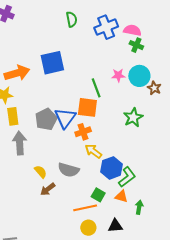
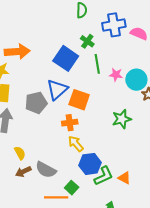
green cross: (136, 45) -> (87, 41), moved
blue square: (52, 63) -> (66, 58), moved, turned 35
green line: (96, 88) -> (97, 64), moved
blue triangle: (65, 118) -> (57, 90), moved
gray semicircle: (68, 170) -> (46, 170), moved
orange triangle: (121, 196) -> (124, 178), moved

